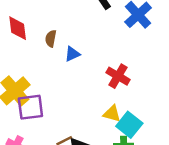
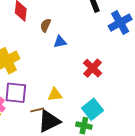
purple square: (30, 107) -> (16, 93), moved
yellow triangle: (112, 114) -> (55, 95), moved, turned -35

